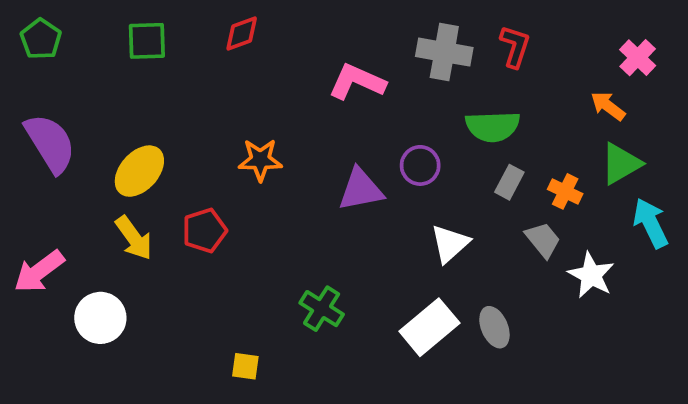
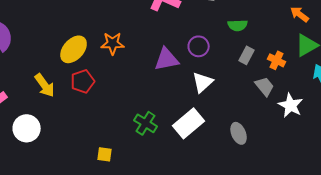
green semicircle: (493, 126) -> (238, 25), size x0.7
yellow ellipse: (139, 171) -> (74, 49), moved
white triangle: (450, 244) -> (203, 82), moved
white rectangle: (429, 327) -> (189, 123), moved

